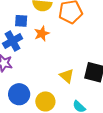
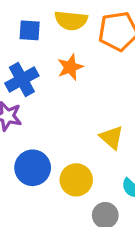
blue square: (21, 21) -> (30, 30), moved

